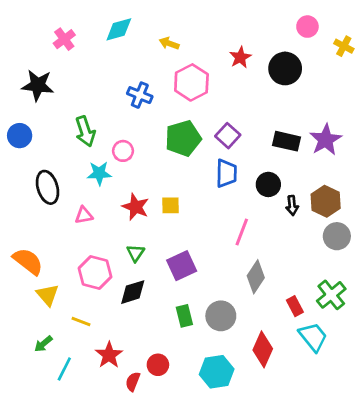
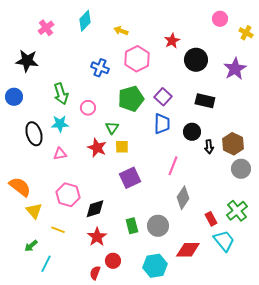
cyan diamond: (119, 29) -> (85, 21), turned -30
black circle: (285, 68) -> (196, 60), moved
purple star: (326, 140) -> (235, 69), moved
cyan star: (99, 173) -> (60, 124), moved
green triangle: (136, 253) -> (112, 128), moved
purple square: (182, 266) -> (130, 178), moved
red diamond: (263, 349) -> (188, 250), turned 65
red star: (109, 355) -> (97, 237), moved

